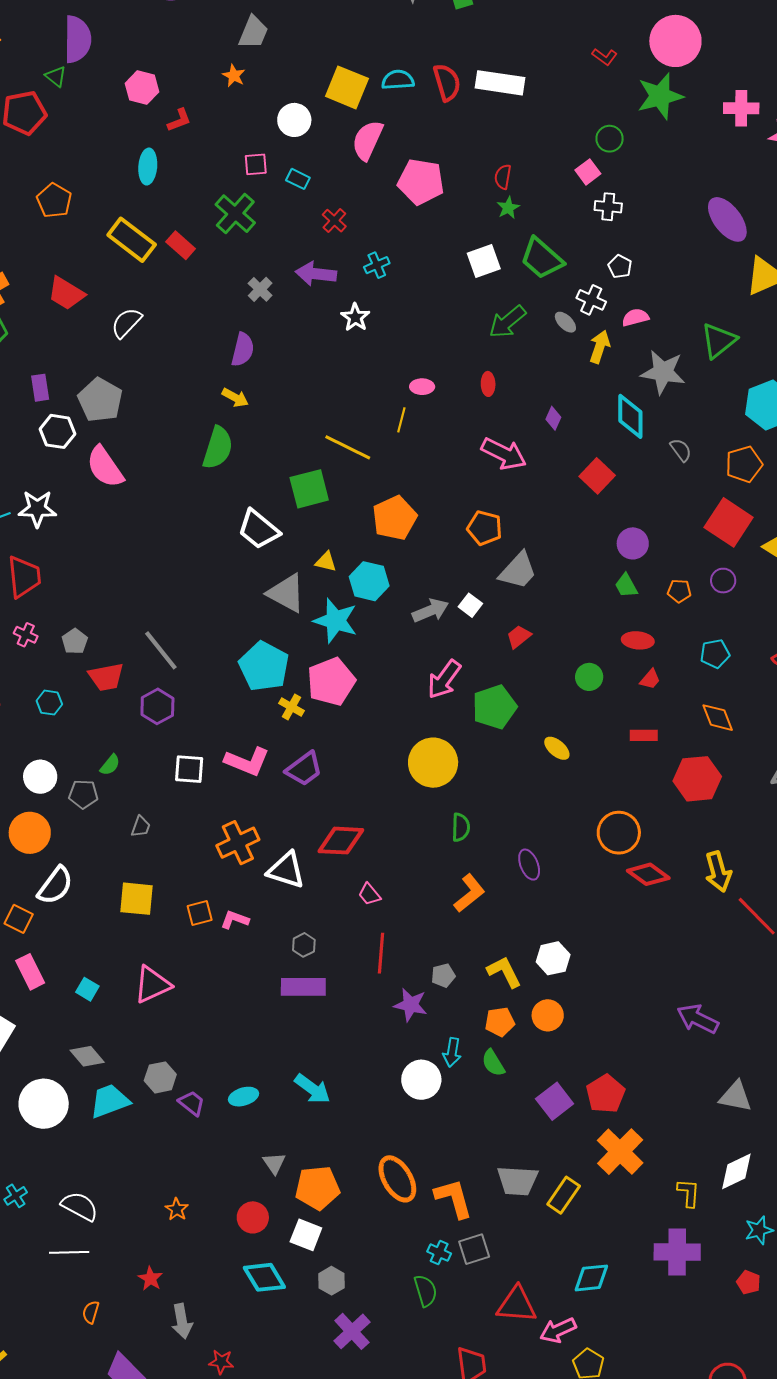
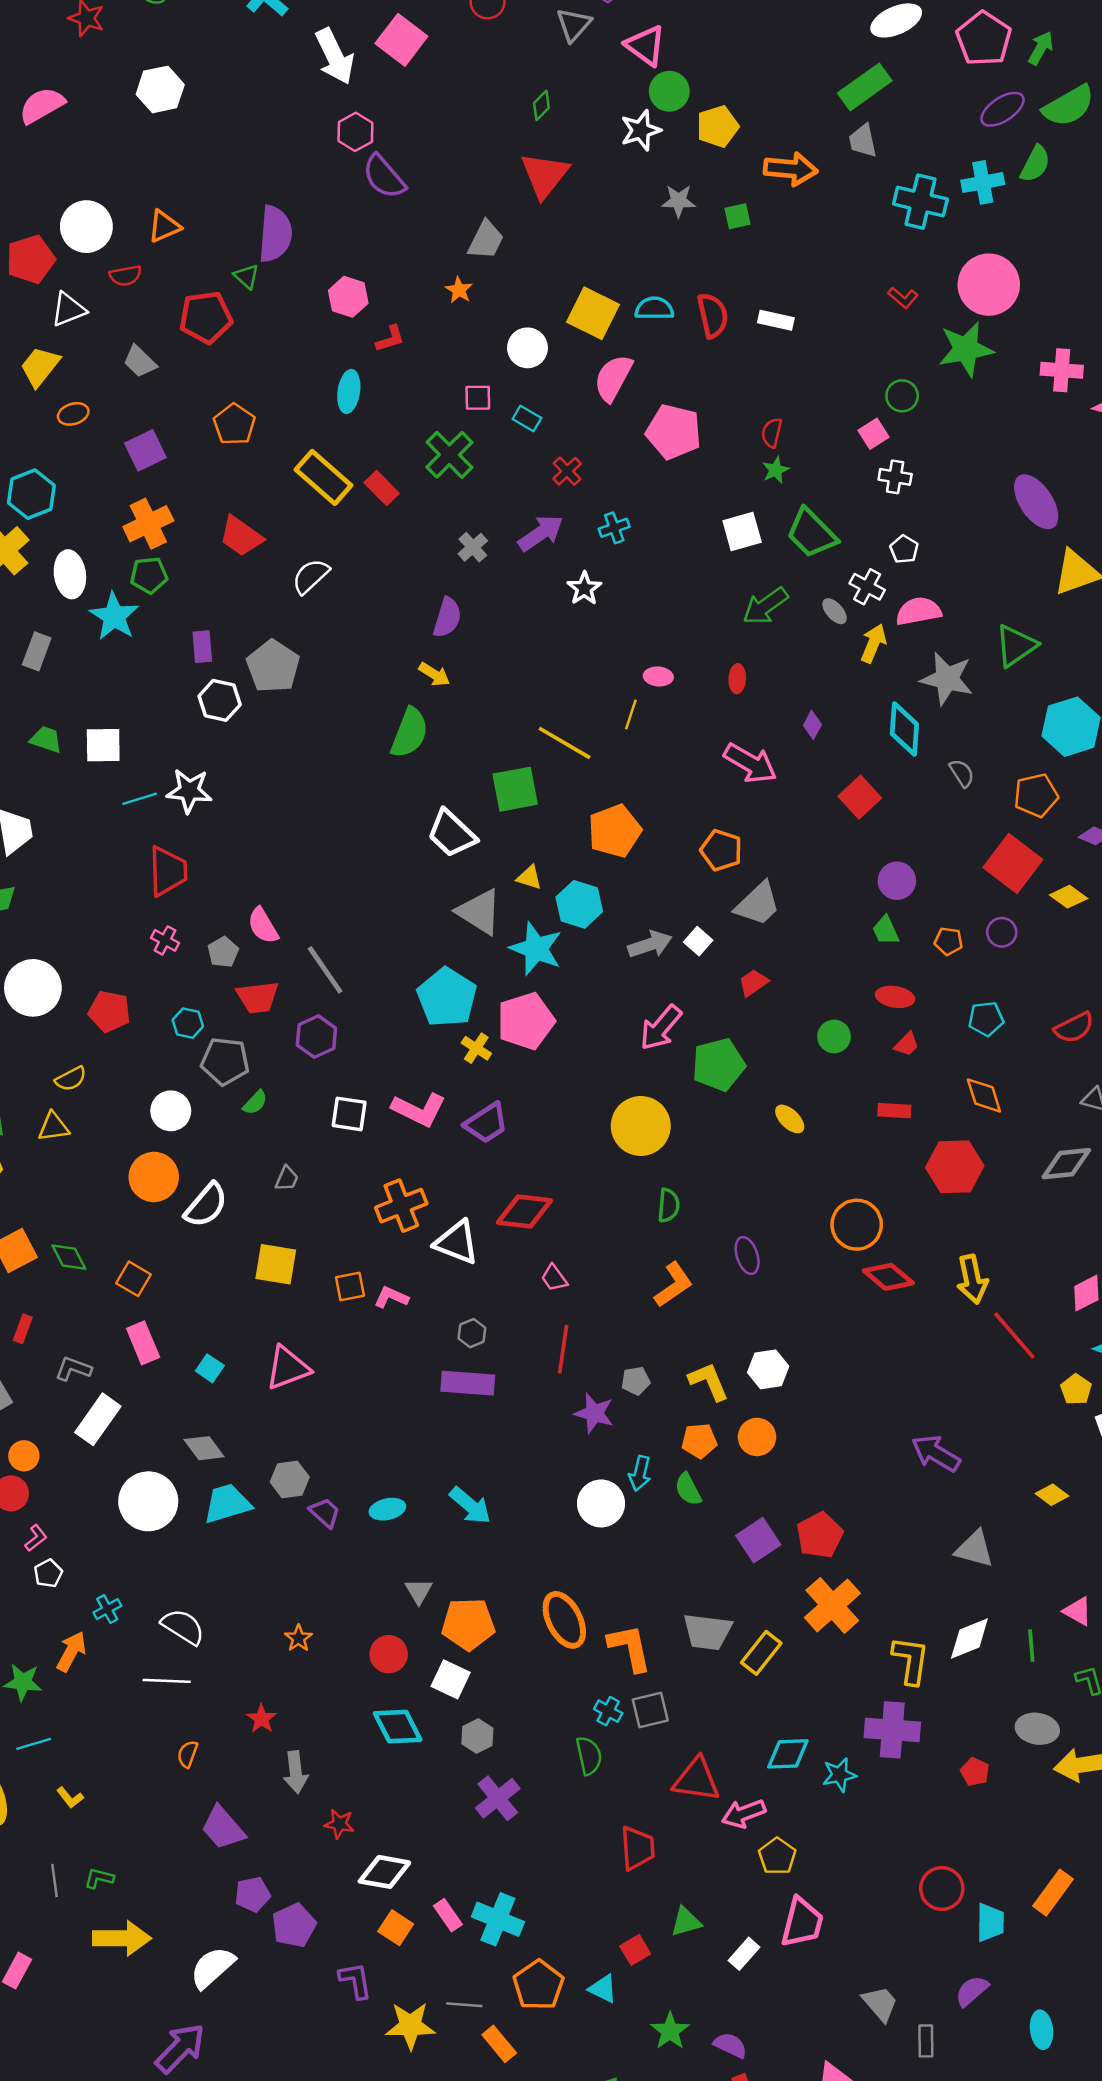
white rectangle: (500, 83) -> (776, 320), size x0.6
purple arrow: (316, 274) -> (541, 533), turned 135
pink semicircle: (635, 317) -> (918, 611), size x1.4
pink semicircle: (105, 467) -> (263, 926), moved, size x0.7
gray pentagon: (83, 794) -> (225, 1061), moved, size x1.4
white semicircle: (55, 886) -> (206, 1205), moved
yellow L-shape: (689, 1193) -> (911, 1660), size x1.4
cyan star: (759, 1230) -> (839, 1775), moved

